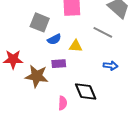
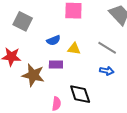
gray square: (40, 22) -> (23, 21), moved
gray line: (103, 32) -> (107, 48), moved

